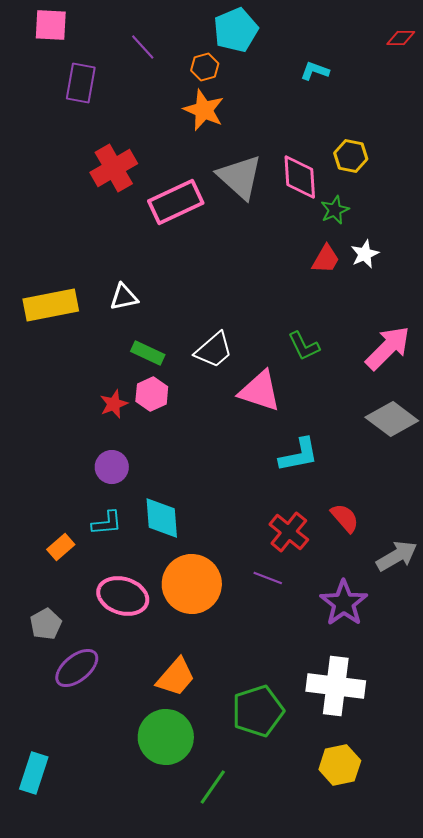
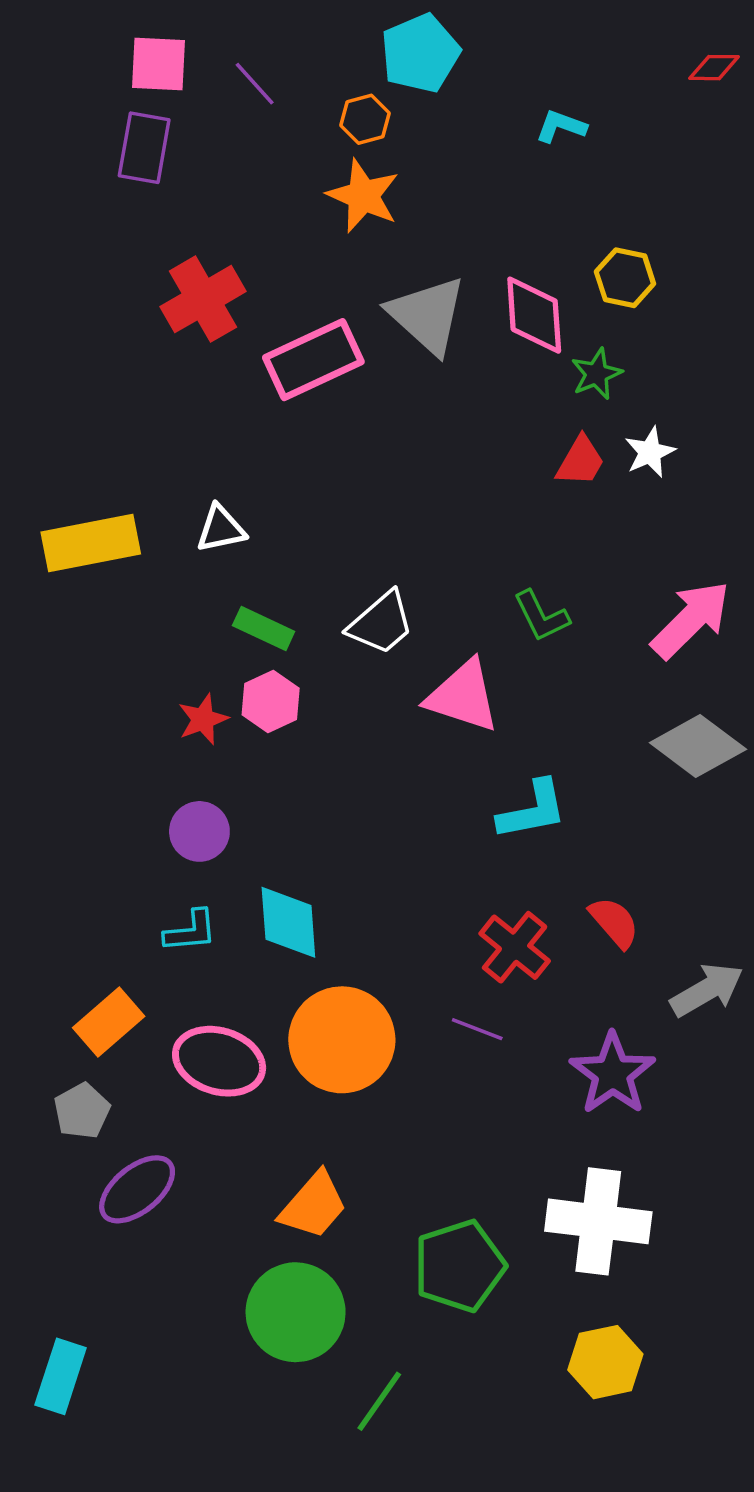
pink square: (51, 25) -> (158, 64), moved
orange rectangle: (61, 547) -> (109, 1022), moved, size x1.4

